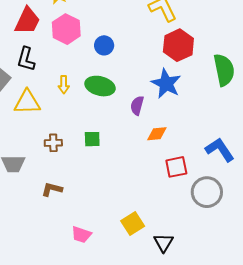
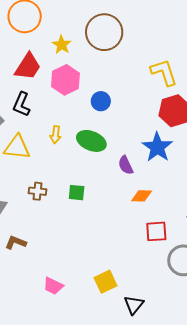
purple semicircle: (137, 105) -> (126, 165), turned -48
brown L-shape: (52, 189) -> (16, 243), moved

